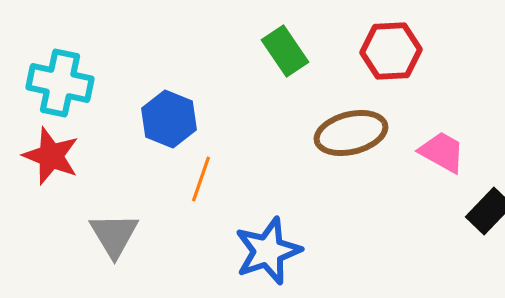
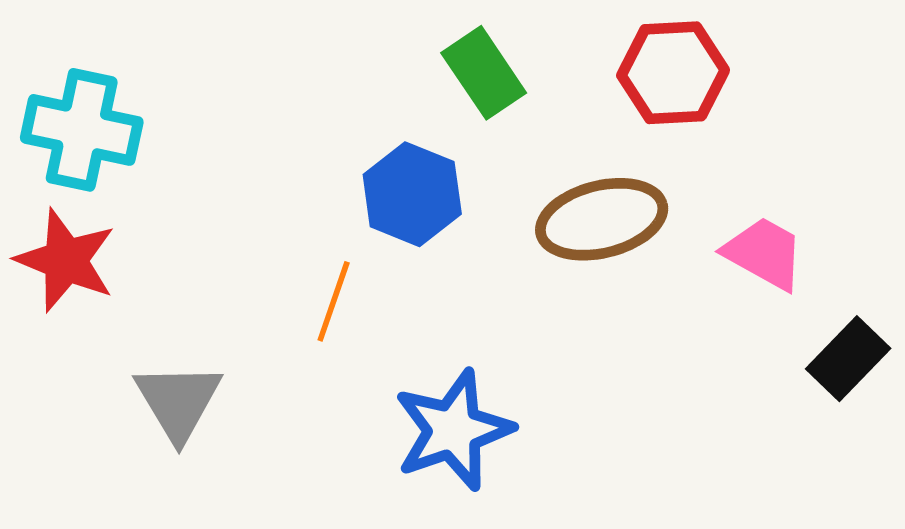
blue hexagon: (169, 119) -> (412, 194), moved

